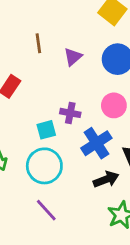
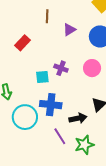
blue cross: (96, 143) -> (51, 105), moved, turned 30
cyan circle: (44, 166) -> (25, 117), moved
purple line: (46, 210) -> (60, 136), moved

